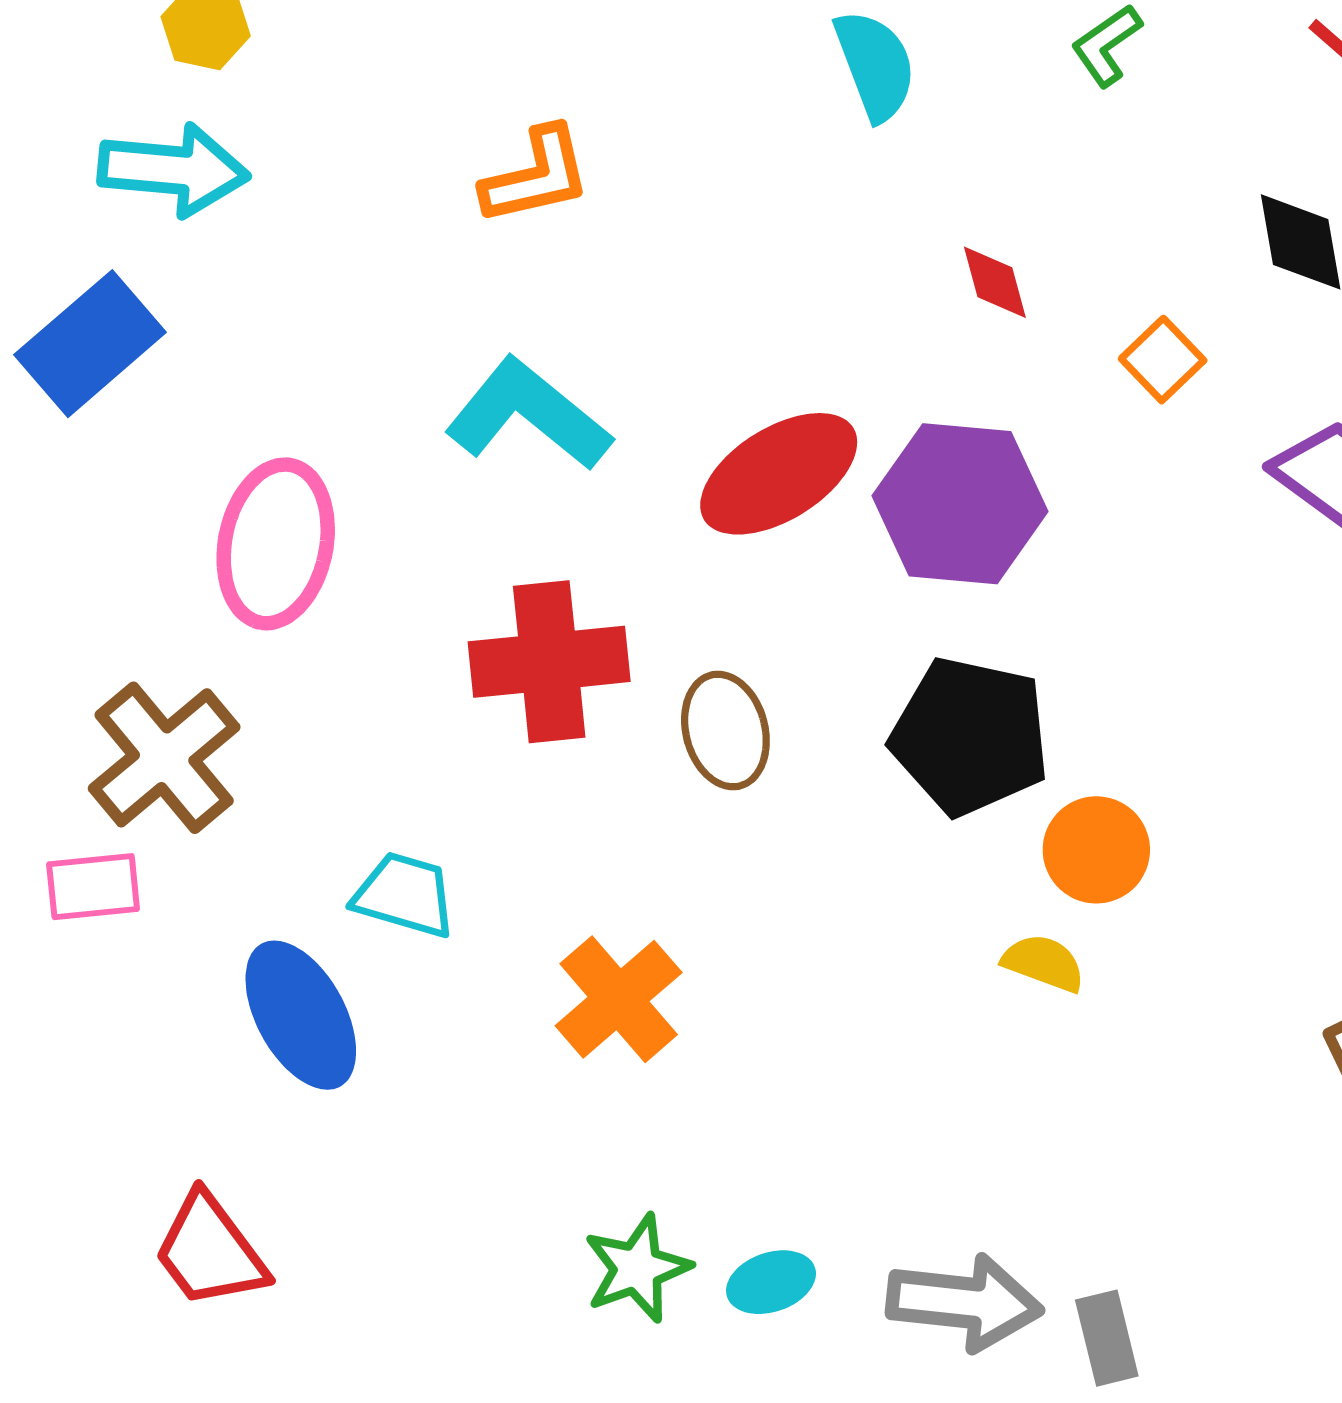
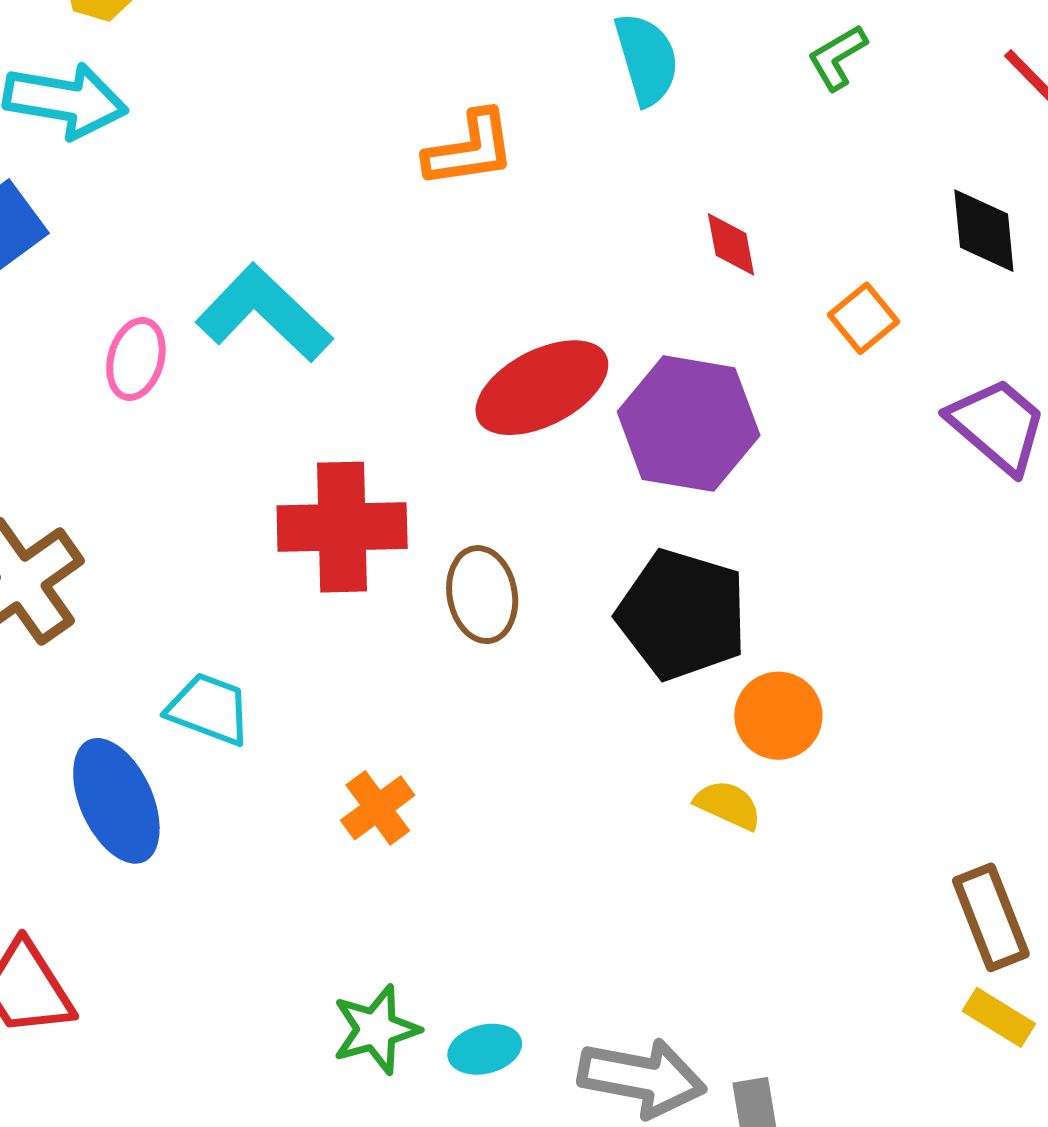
orange L-shape: (536, 176) -> (470, 149), moved
cyan L-shape: (528, 415) -> (264, 313), moved
pink ellipse: (276, 544) -> (136, 359), moved, size x0.6
orange cross: (619, 999) -> (378, 808), size x0.7

